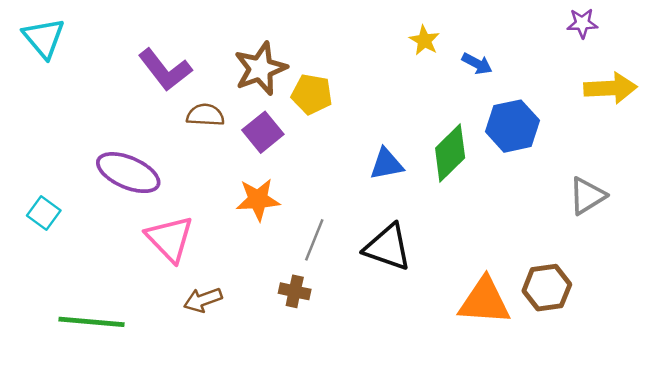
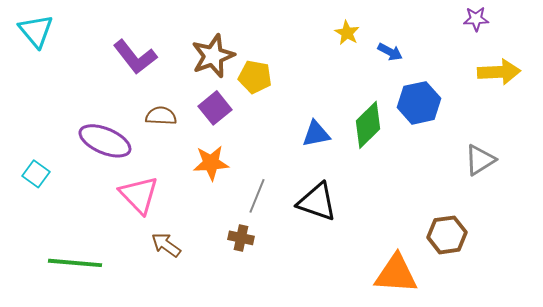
brown semicircle: (205, 115) -> (161, 116), moved
brown arrow: (203, 300) -> (166, 245), turned 56
orange triangle: (484, 301) -> (396, 274), moved

